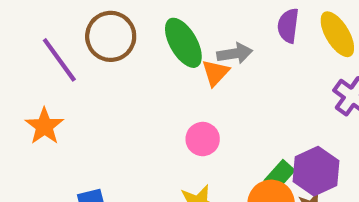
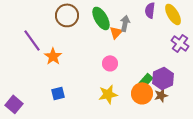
gray arrow: (235, 53) -> (125, 23), turned -70
purple line: (59, 60) -> (32, 40), moved
orange star: (44, 126) -> (53, 56), moved

